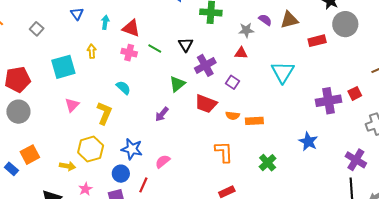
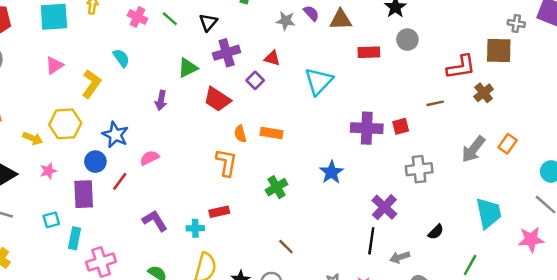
gray circle: (345, 24) -> (407, 40), size x0.7
red triangle: (241, 53) -> (272, 58), moved
purple arrow: (162, 114) -> (161, 100), turned -42
orange semicircle: (233, 116) -> (240, 134), moved, turned 56

